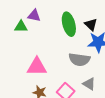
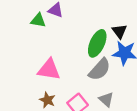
green ellipse: (69, 24) -> (97, 43), moved, turned 30
gray semicircle: (79, 59) -> (100, 69), turned -65

